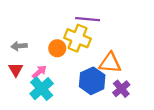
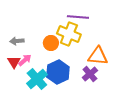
pink arrow: (39, 72) -> (25, 60), moved
blue hexagon: (92, 81) -> (58, 72), moved
purple cross: (121, 89) -> (90, 74), moved

